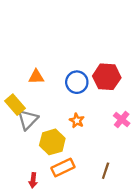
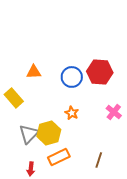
gray triangle: (28, 119) -> (29, 134), moved

